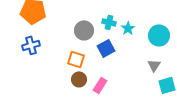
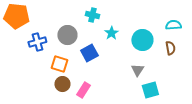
cyan cross: (109, 22) -> (92, 15), moved
blue cross: (31, 45) -> (37, 42), moved

